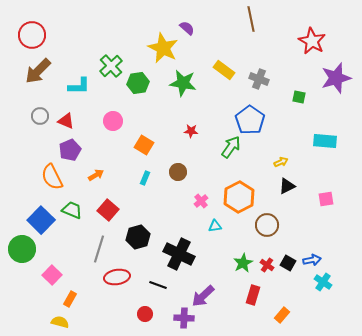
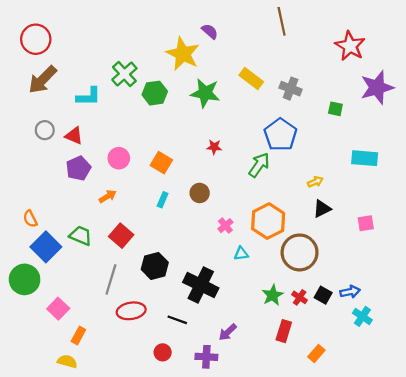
pink circle: (113, 121) -> (119, 158), moved
orange semicircle: (52, 177) -> (30, 219), moved, size x0.6
brown circle: (267, 225) -> (300, 252), size x1.4
purple arrow: (203, 296) -> (228, 332), size x0.7

